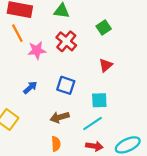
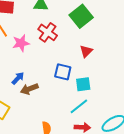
green square: (104, 27) -> (81, 16), size x1.6
blue square: (66, 85) -> (63, 72), moved
brown arrow: (60, 117) -> (29, 89), moved

